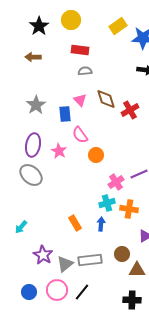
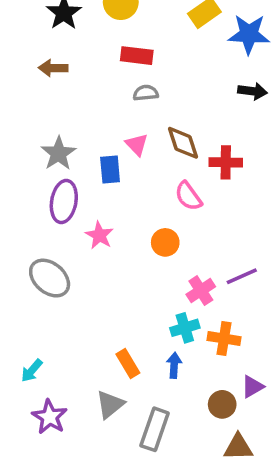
red cross: (130, 110) -> (226, 162), turned 30
pink semicircle: (80, 135) -> (188, 196), moved
purple ellipse: (33, 145) -> (64, 202), moved
brown circle: (122, 254) -> (222, 404), moved
purple star: (43, 255) -> (50, 417), moved
gray rectangle: (90, 260) -> (155, 429), turned -65
gray triangle: (65, 264) -> (110, 404), moved

